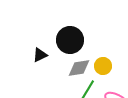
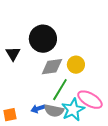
black triangle: (40, 55) -> (13, 54), turned -35

